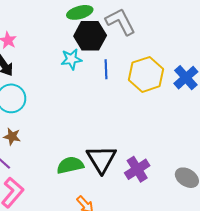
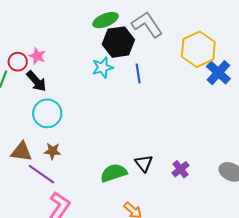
yellow hexagon: (146, 74) -> (198, 49), moved
black triangle: (101, 159) -> (144, 163), size x0.6
purple cross: (137, 169) -> (180, 169), size x0.7

